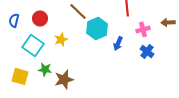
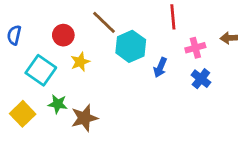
red circle: (40, 18) -> (63, 35), moved
yellow square: (20, 76) -> (23, 114), turned 30

